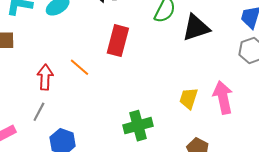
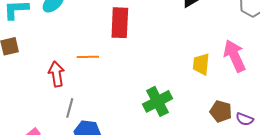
orange line: (80, 67) -> (88, 57), turned -30
gray line: (39, 112) -> (70, 108), moved

